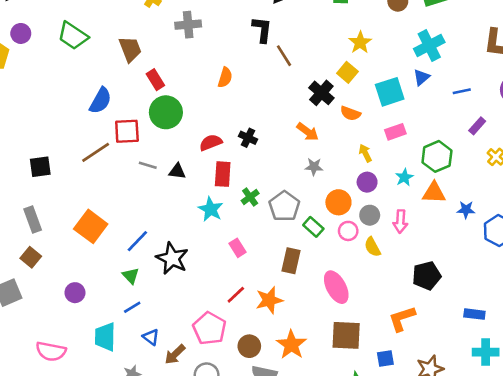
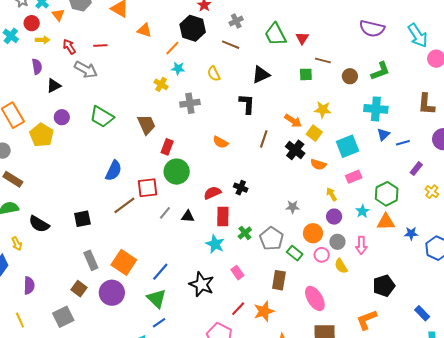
yellow star: (360, 42) -> (323, 110), turned -30
cyan cross: (429, 45) -> (376, 109), turned 35
brown line: (284, 56) -> (264, 139), moved, turned 54
orange semicircle: (225, 77) -> (221, 142), turned 105
blue triangle: (421, 77) -> (383, 134), moved
red rectangle: (155, 80) -> (167, 147), turned 56
blue semicircle: (101, 101) -> (114, 171), moved
orange arrow: (308, 132) -> (293, 121), moved
gray line: (148, 165) -> (165, 213), turned -64
gray rectangle: (33, 220) -> (91, 260), moved
black star: (172, 258) -> (202, 284), moved
green triangle: (131, 276) -> (157, 299), size x1.5
purple circle: (75, 293) -> (112, 293), moved, size x1.6
blue rectangle: (474, 314) -> (422, 313), turned 42

